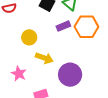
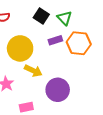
yellow circle: (29, 37) -> (20, 48), size x1.6

